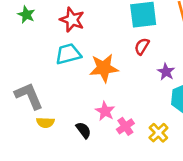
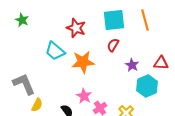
red star: (72, 20) -> (76, 28), moved
cyan trapezoid: (68, 54) -> (55, 51), turned -125
yellow semicircle: (45, 123) -> (37, 105), turned -64

